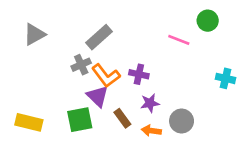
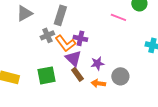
gray triangle: (34, 34) -> (24, 13), moved
gray rectangle: (99, 37) -> (60, 15), turned -30
purple cross: (139, 74) -> (80, 38), moved
purple triangle: (98, 96) -> (73, 58), moved

